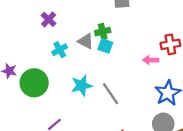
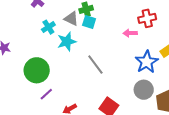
green circle: (34, 83) -> (37, 70), moved
cyan star: (82, 85) -> (67, 42), moved

